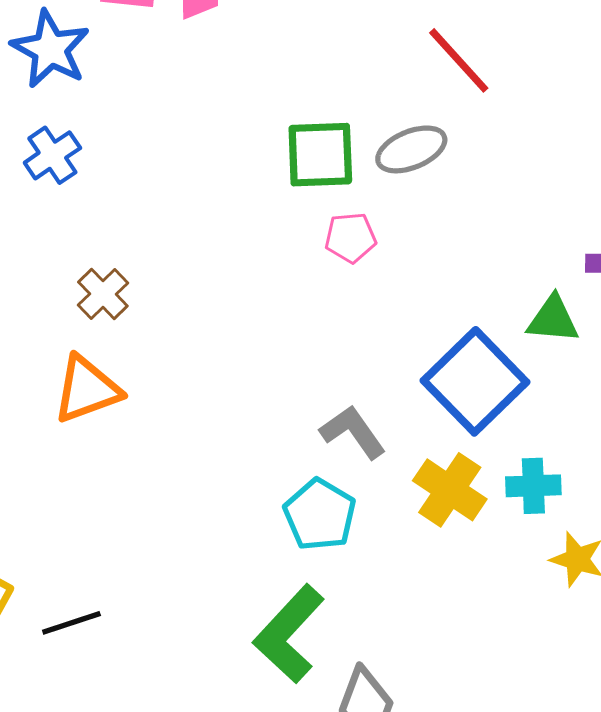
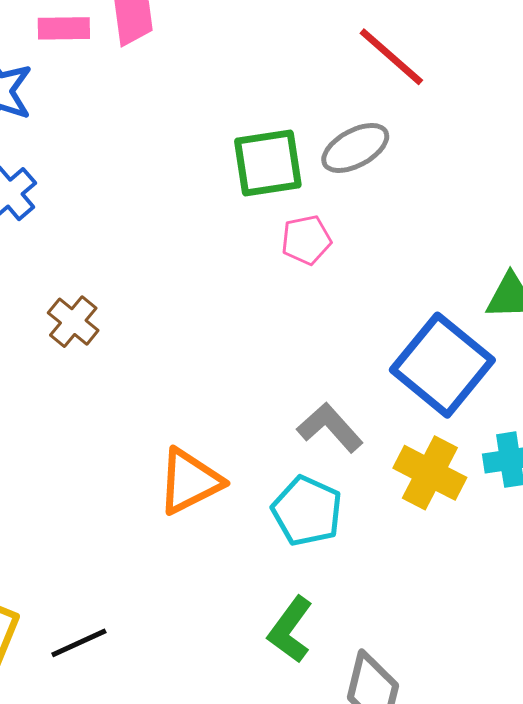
orange triangle: (87, 389) -> (190, 481), moved
green L-shape: (289, 634) -> (290, 630), size x0.7

